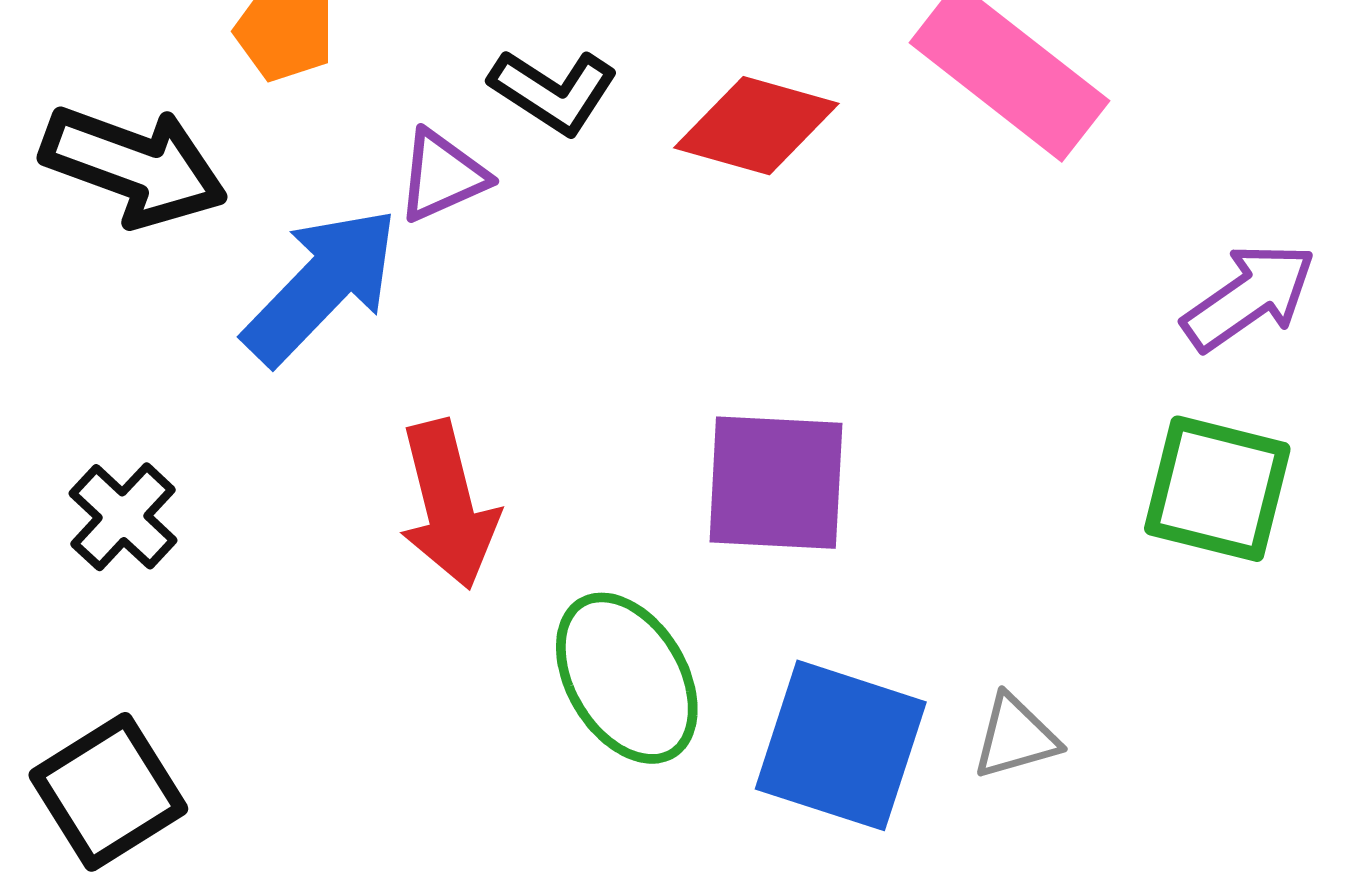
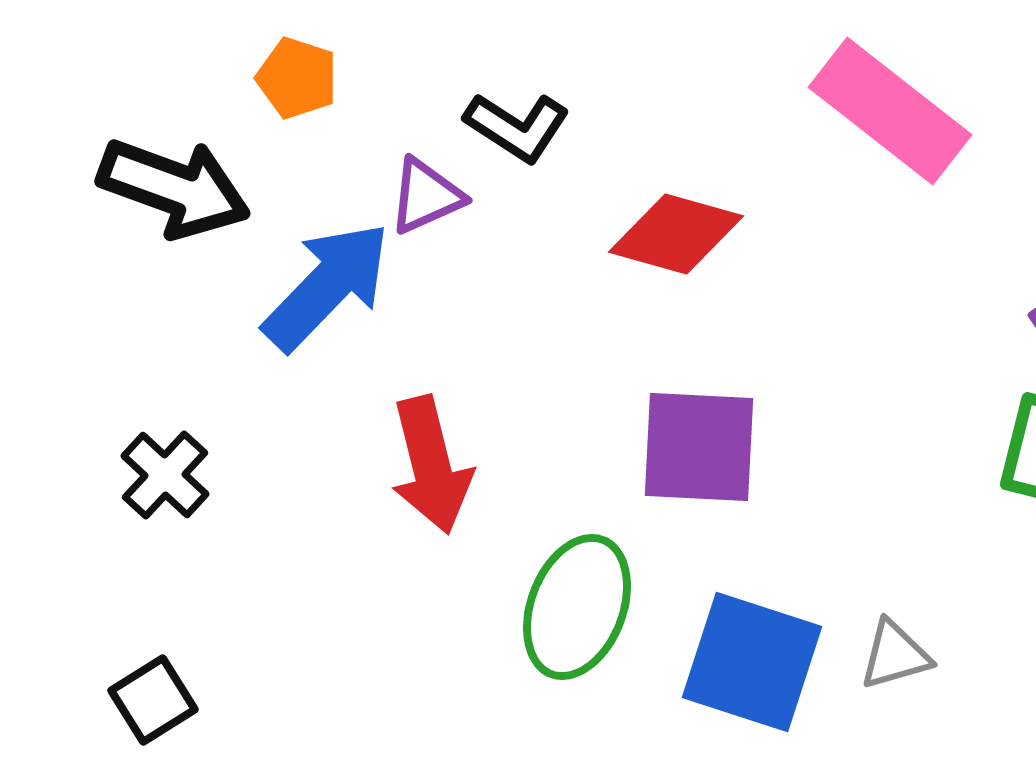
red diamond: (756, 126) -> (676, 234), moved
green ellipse: (627, 678) -> (577, 607), turned 52
black square: (108, 792) -> (153, 700), size x0.7

